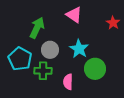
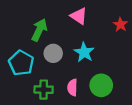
green circle: (95, 69) -> (101, 85), moved
green cross: (43, 71) -> (44, 90), moved

